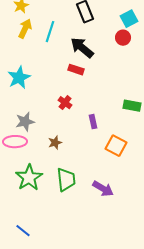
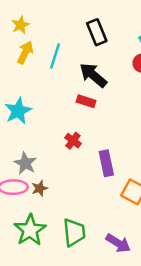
gray star: (25, 122) -> (25, 163), turned -30
purple rectangle: (93, 122) -> (106, 163), size x1.5
brown star: (55, 143) -> (40, 188), moved

